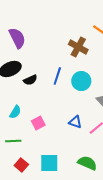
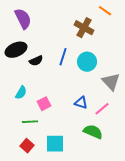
green line: (13, 141) -> (30, 122), moved
green semicircle: (87, 163) -> (93, 132), moved

